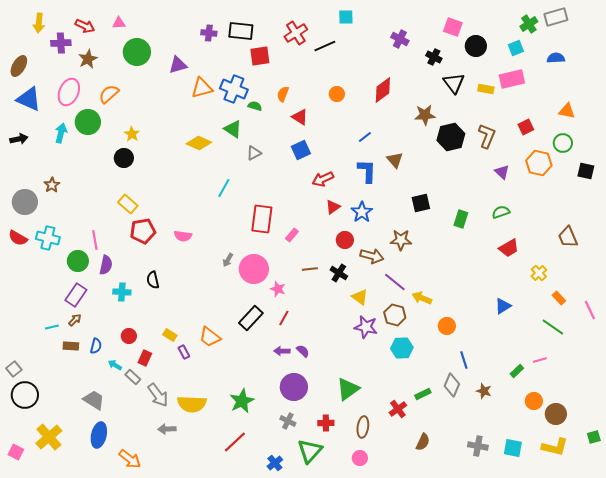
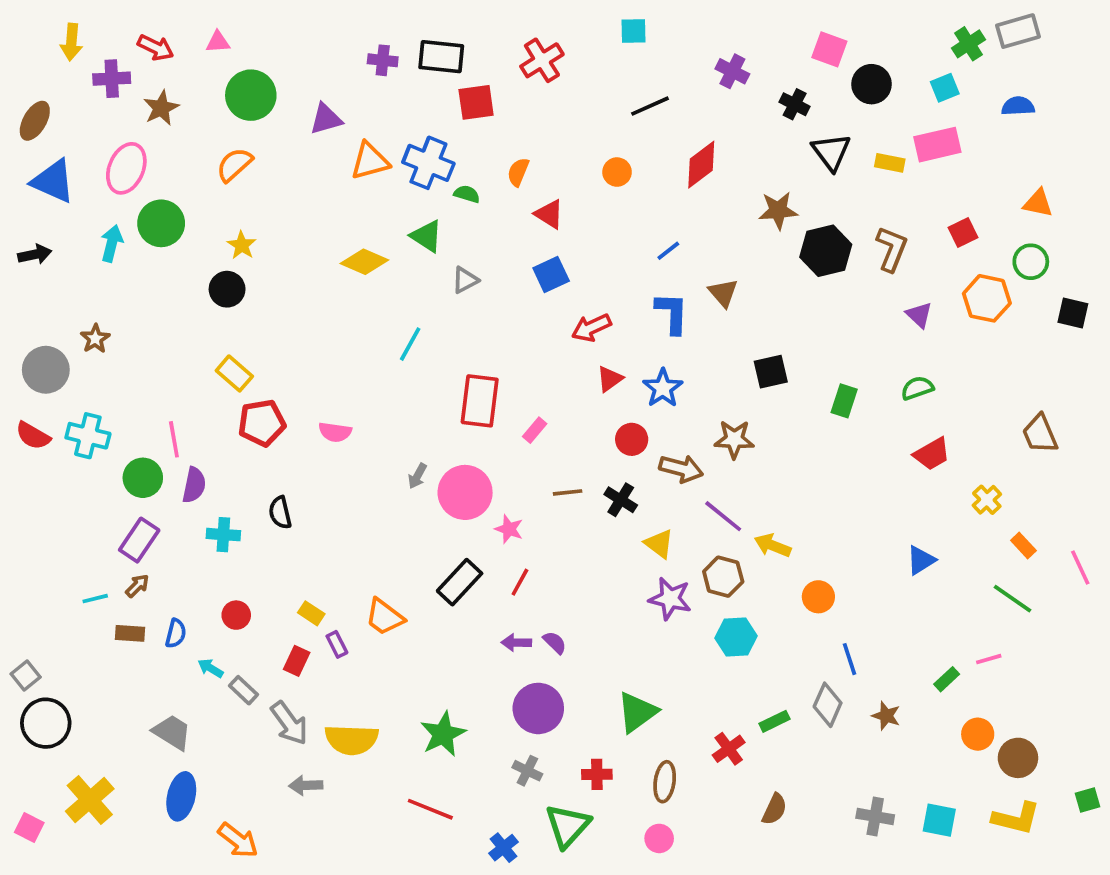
black line: (325, 46) -> (650, 106), moved
orange semicircle: (109, 94) -> (234, 165), moved
red rectangle: (145, 358) -> (297, 661), moved
red line: (235, 442) -> (430, 809), turned 65

